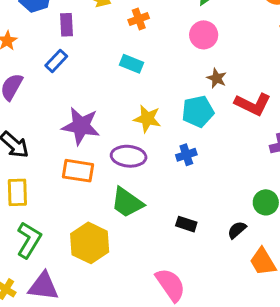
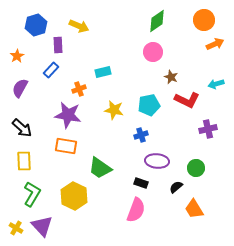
orange cross: (139, 19) -> (79, 89), moved
cyan rectangle: (131, 64) -> (103, 72), turned -35
brown star: (217, 78) -> (171, 77), moved
purple ellipse: (129, 156) -> (157, 161), moved
pink semicircle: (170, 285) -> (136, 210), moved, turned 55
purple triangle: (43, 286) -> (42, 226), turned 40

